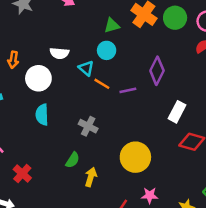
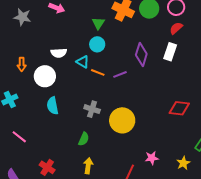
green triangle: (112, 25) -> (98, 23), turned -32
white rectangle: (177, 112) -> (170, 52), moved
yellow circle: (135, 157) -> (122, 120), moved
red cross: (22, 174) -> (47, 167), moved
yellow arrow: (91, 177) -> (88, 166), moved

